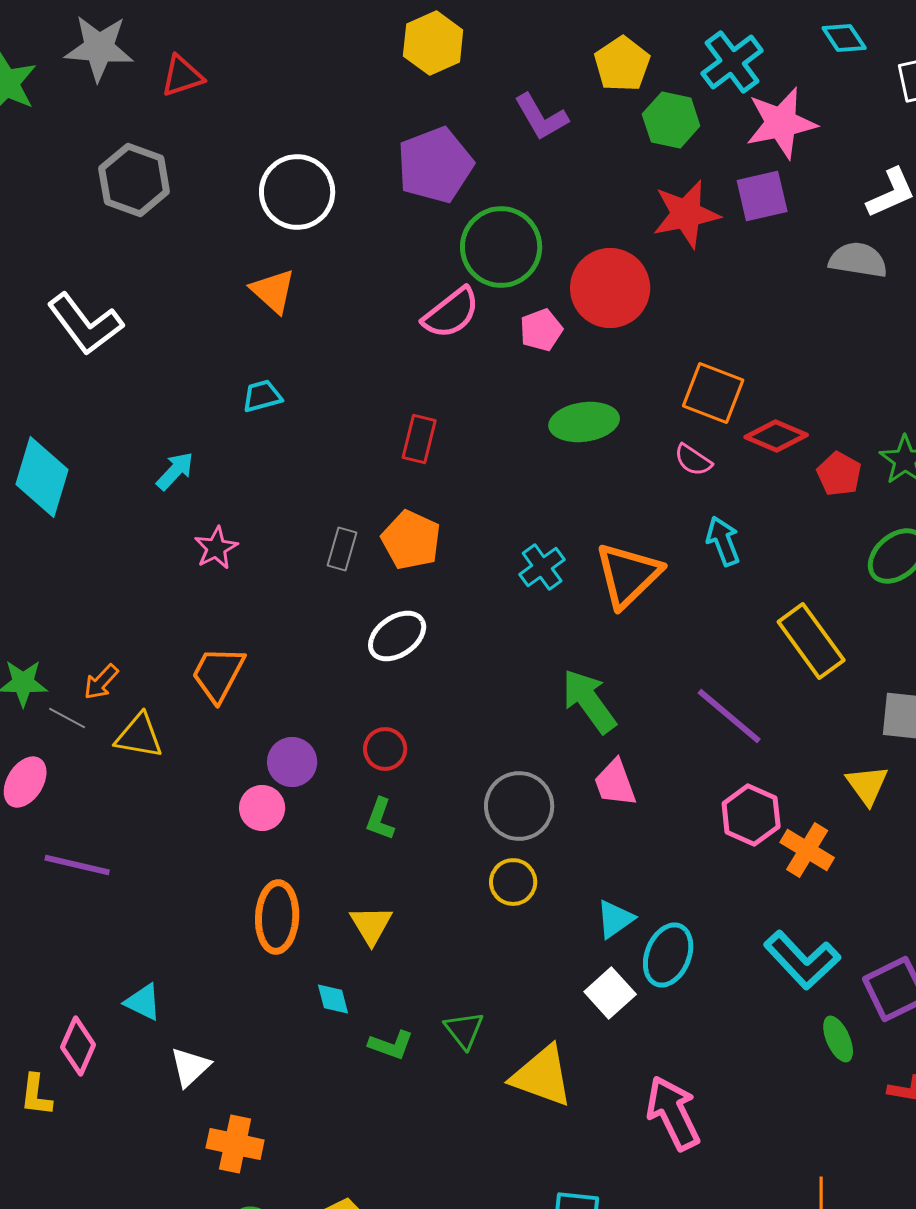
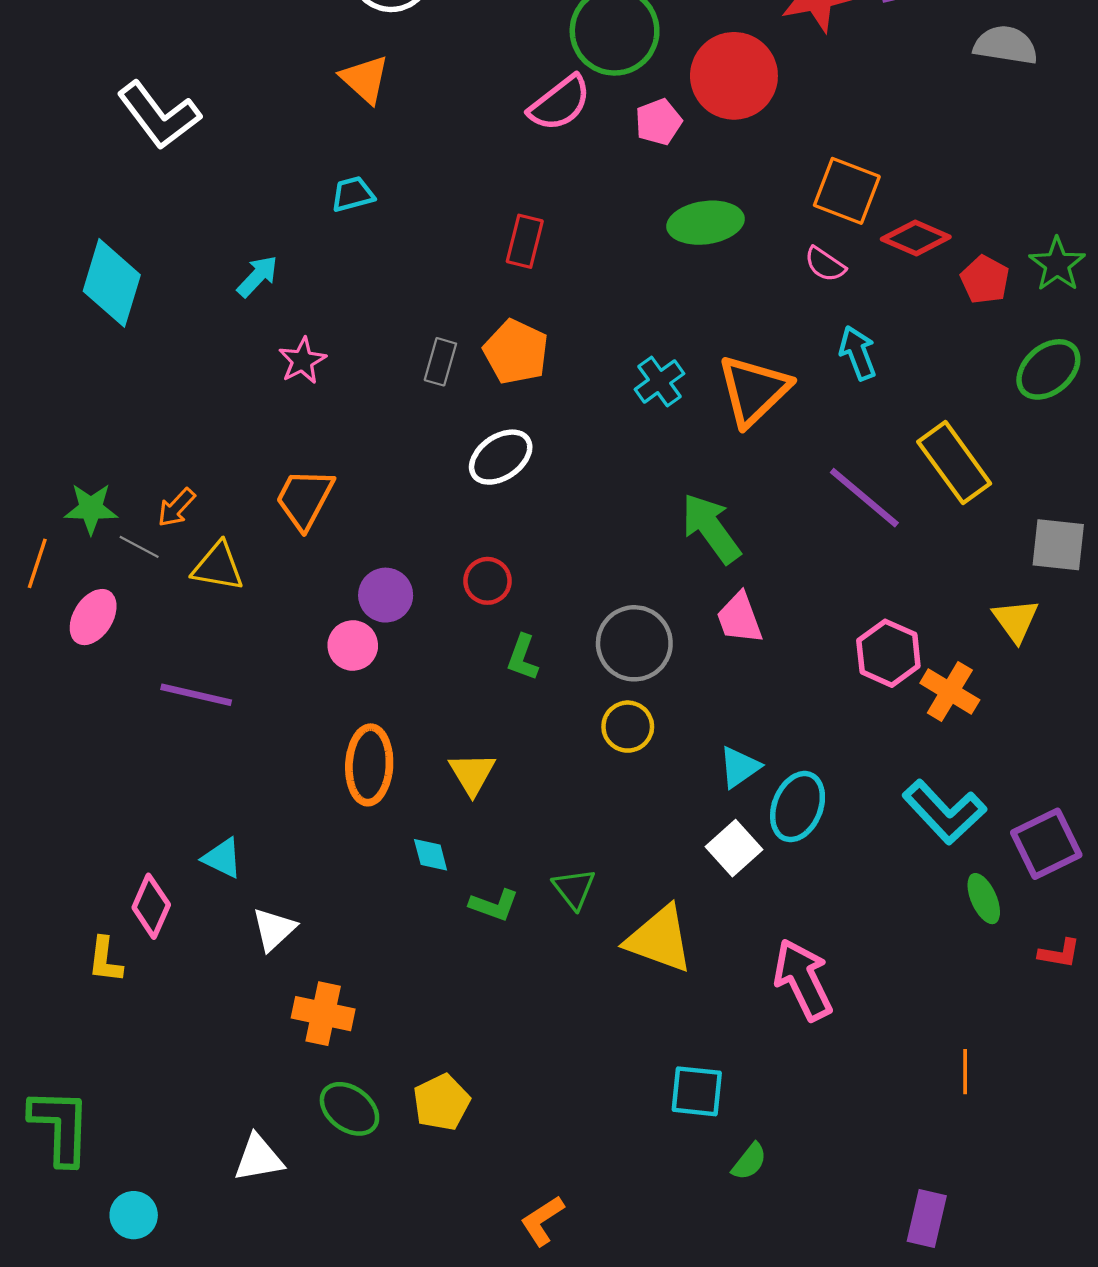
purple line: (729, 716) -> (864, 498), moved
green L-shape: (380, 819) -> (523, 658), moved
purple line: (77, 865) -> (196, 695), moved

